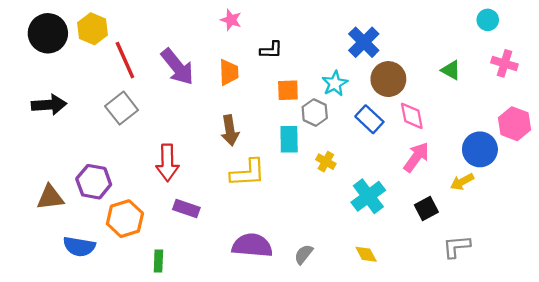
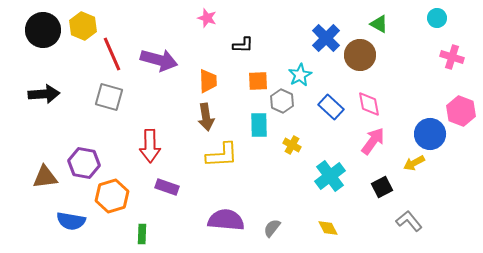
purple arrow: (177, 67) -> (159, 60), turned -36
green triangle: (451, 70) -> (379, 24), moved
orange trapezoid: (229, 72) -> (208, 81), moved
brown circle: (388, 79) -> (360, 55), moved
gray square: (122, 108) -> (109, 97), turned -36
gray L-shape: (456, 246) -> (409, 221), turned 56

